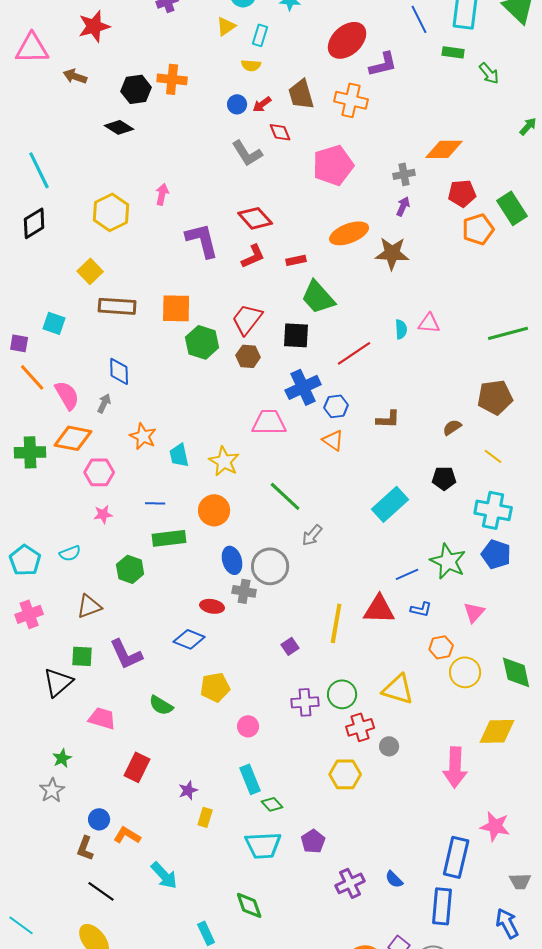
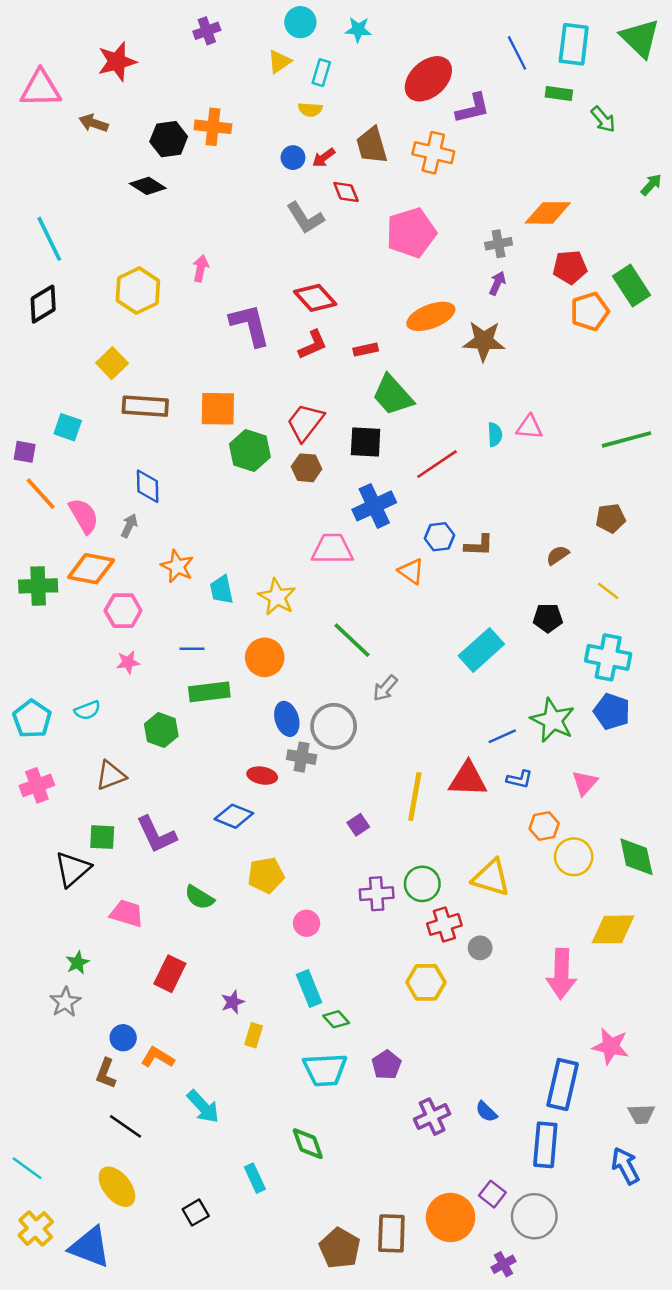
brown pentagon: (495, 397) -> (611, 518), size x0.7
blue hexagon: (336, 406) -> (439, 537), moved

